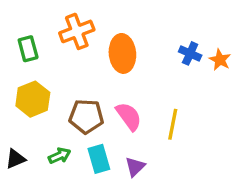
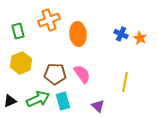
yellow line: (173, 124) -> (125, 82), moved
green arrow: (60, 156) -> (38, 99), size x1.6
purple triangle: (135, 167) -> (98, 106), moved, turned -32

